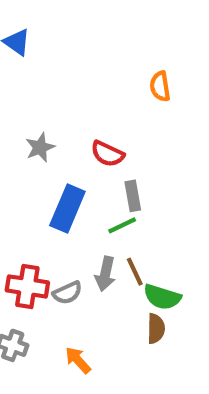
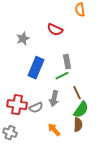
red semicircle: (107, 154) -> (55, 30), moved
brown line: (135, 272) -> (77, 93), moved
green semicircle: (162, 297) -> (81, 110), turned -72
orange arrow: (78, 360) -> (54, 130), moved

